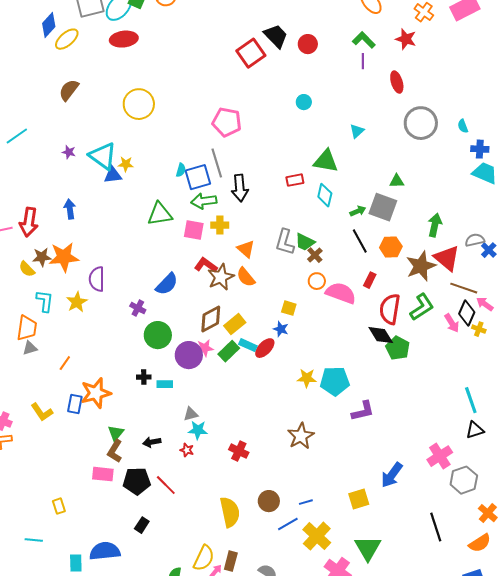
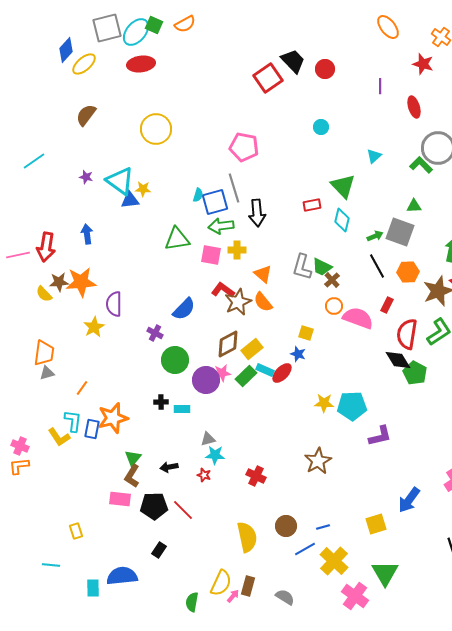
green L-shape: (364, 40) -> (421, 165), moved
green triangle: (326, 161) -> (343, 186), turned 36
cyan L-shape: (45, 301) -> (73, 421), moved

